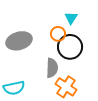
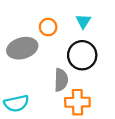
orange circle: (58, 34) -> (48, 27), moved
orange cross: (66, 87) -> (77, 102), turned -35

